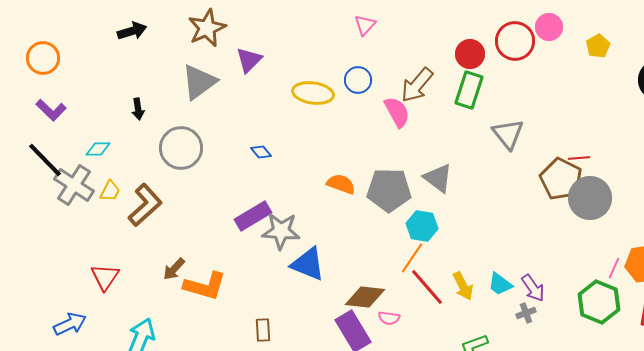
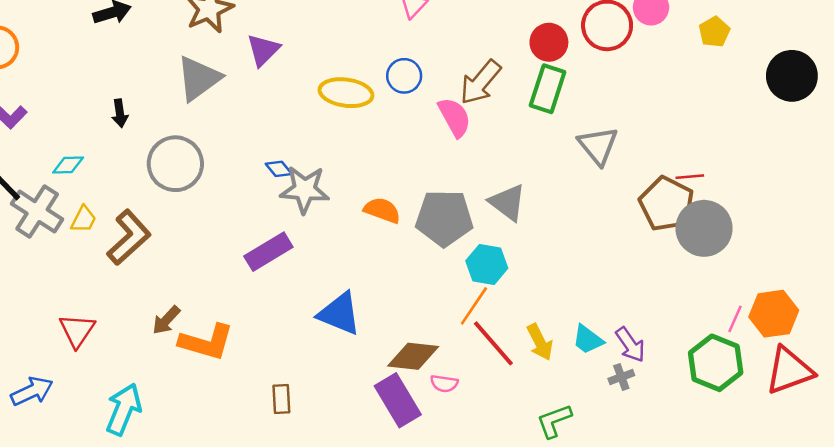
gray star: (281, 231) -> (305, 190), moved

